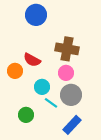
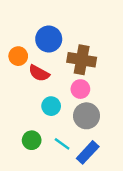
blue circle: (36, 15) -> (49, 39), moved
orange circle: (15, 71) -> (18, 56), moved
cyan line: (51, 103) -> (62, 144), moved

